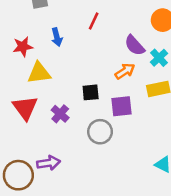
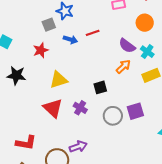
red line: (94, 21) -> (93, 33), turned 56
blue arrow: (57, 37) -> (70, 39), moved, turned -48
red star: (23, 47) -> (41, 50), moved
purple square: (121, 106) -> (135, 111), moved

